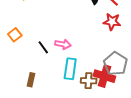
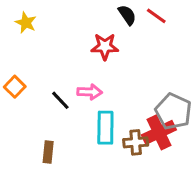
red star: (112, 22) -> (105, 46), moved
red cross: (104, 76) -> (159, 132), turned -35

